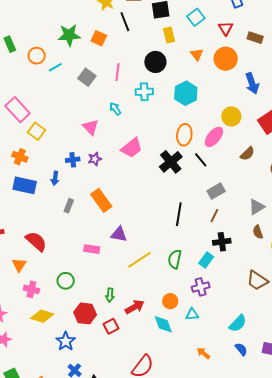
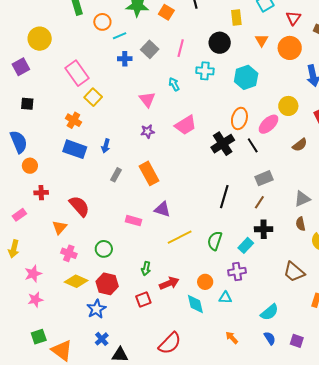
blue cross: (73, 160) -> (125, 59), moved
red hexagon: (85, 313) -> (107, 284), moved

